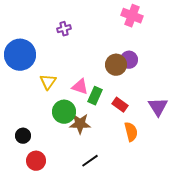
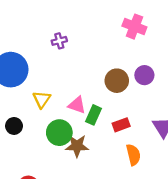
purple circle: (129, 60) -> (144, 75), moved
red rectangle: (120, 105) -> (121, 125), turned -56
black circle: (23, 136) -> (14, 126), moved

